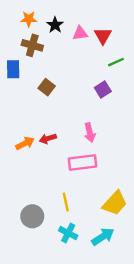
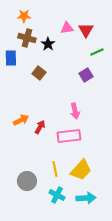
black star: (55, 25) -> (48, 44), moved
red arrow: (48, 139) -> (40, 127), moved, turned 136
yellow trapezoid: (115, 203) -> (81, 170), moved
cyan arrow: (103, 237) -> (86, 198), turned 30

